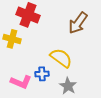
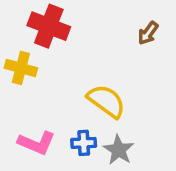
brown arrow: (78, 23) -> (148, 33), moved, size x0.6
blue cross: (42, 74) -> (84, 143), moved

